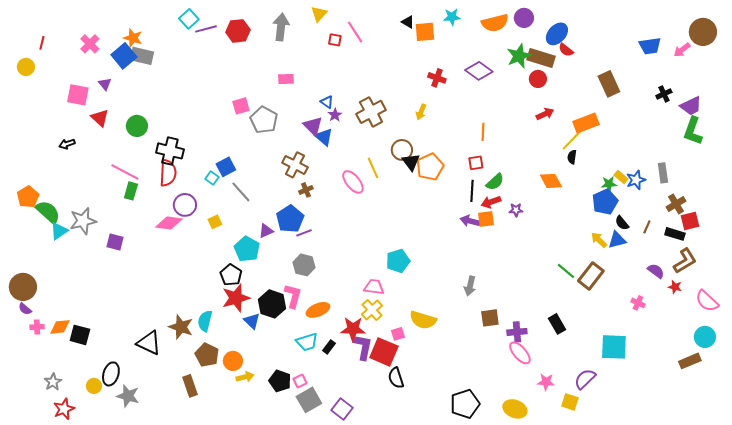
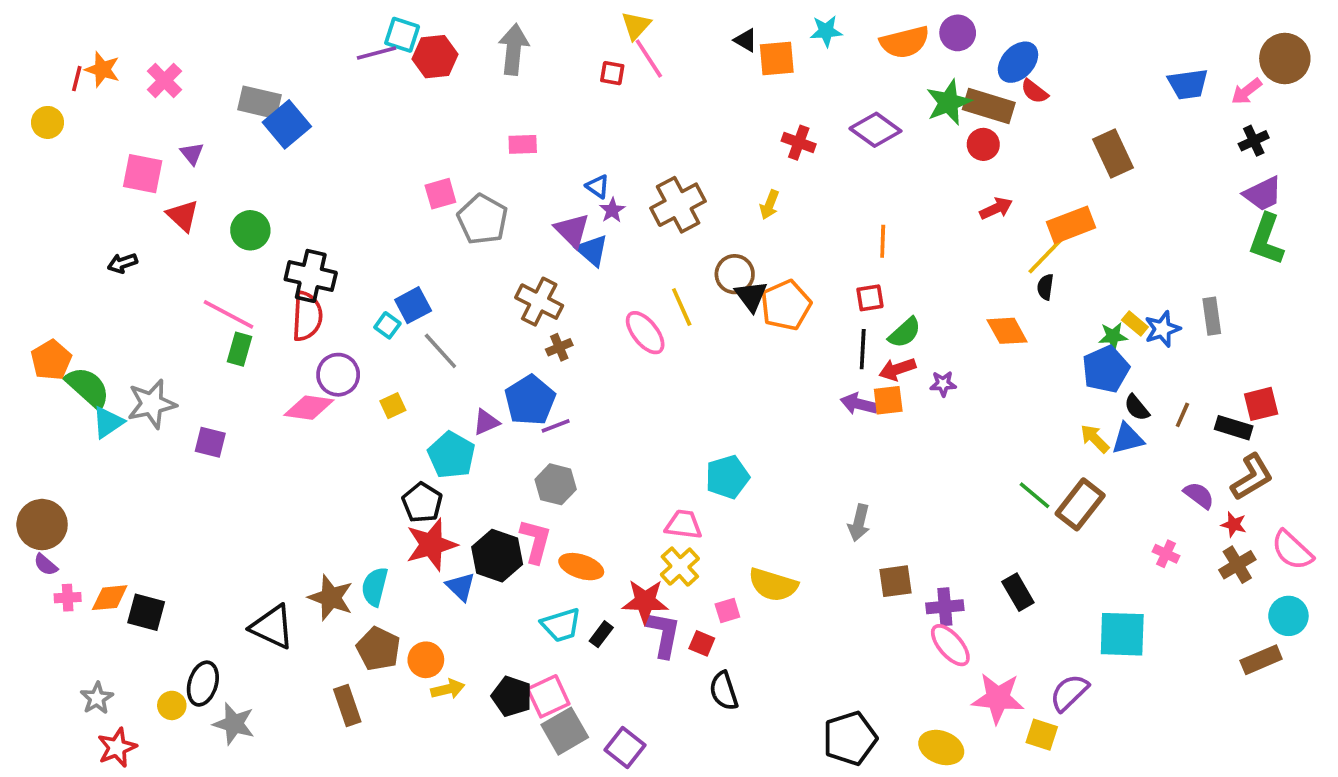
yellow triangle: (319, 14) -> (636, 26), moved
cyan square: (189, 19) -> (402, 35), moved, turned -30
orange star: (133, 38) -> (102, 69), moved
blue square: (124, 56) -> (287, 124), moved
black cross: (664, 94) -> (1254, 141), moved
brown cross: (676, 204) -> (1237, 565), moved
orange ellipse: (318, 310) -> (581, 567), turned 40
red square: (384, 352) -> (702, 643), size x0.5
pink square: (300, 381) -> (548, 696), size x1.6
pink star: (546, 382) -> (998, 698), size x1.6

